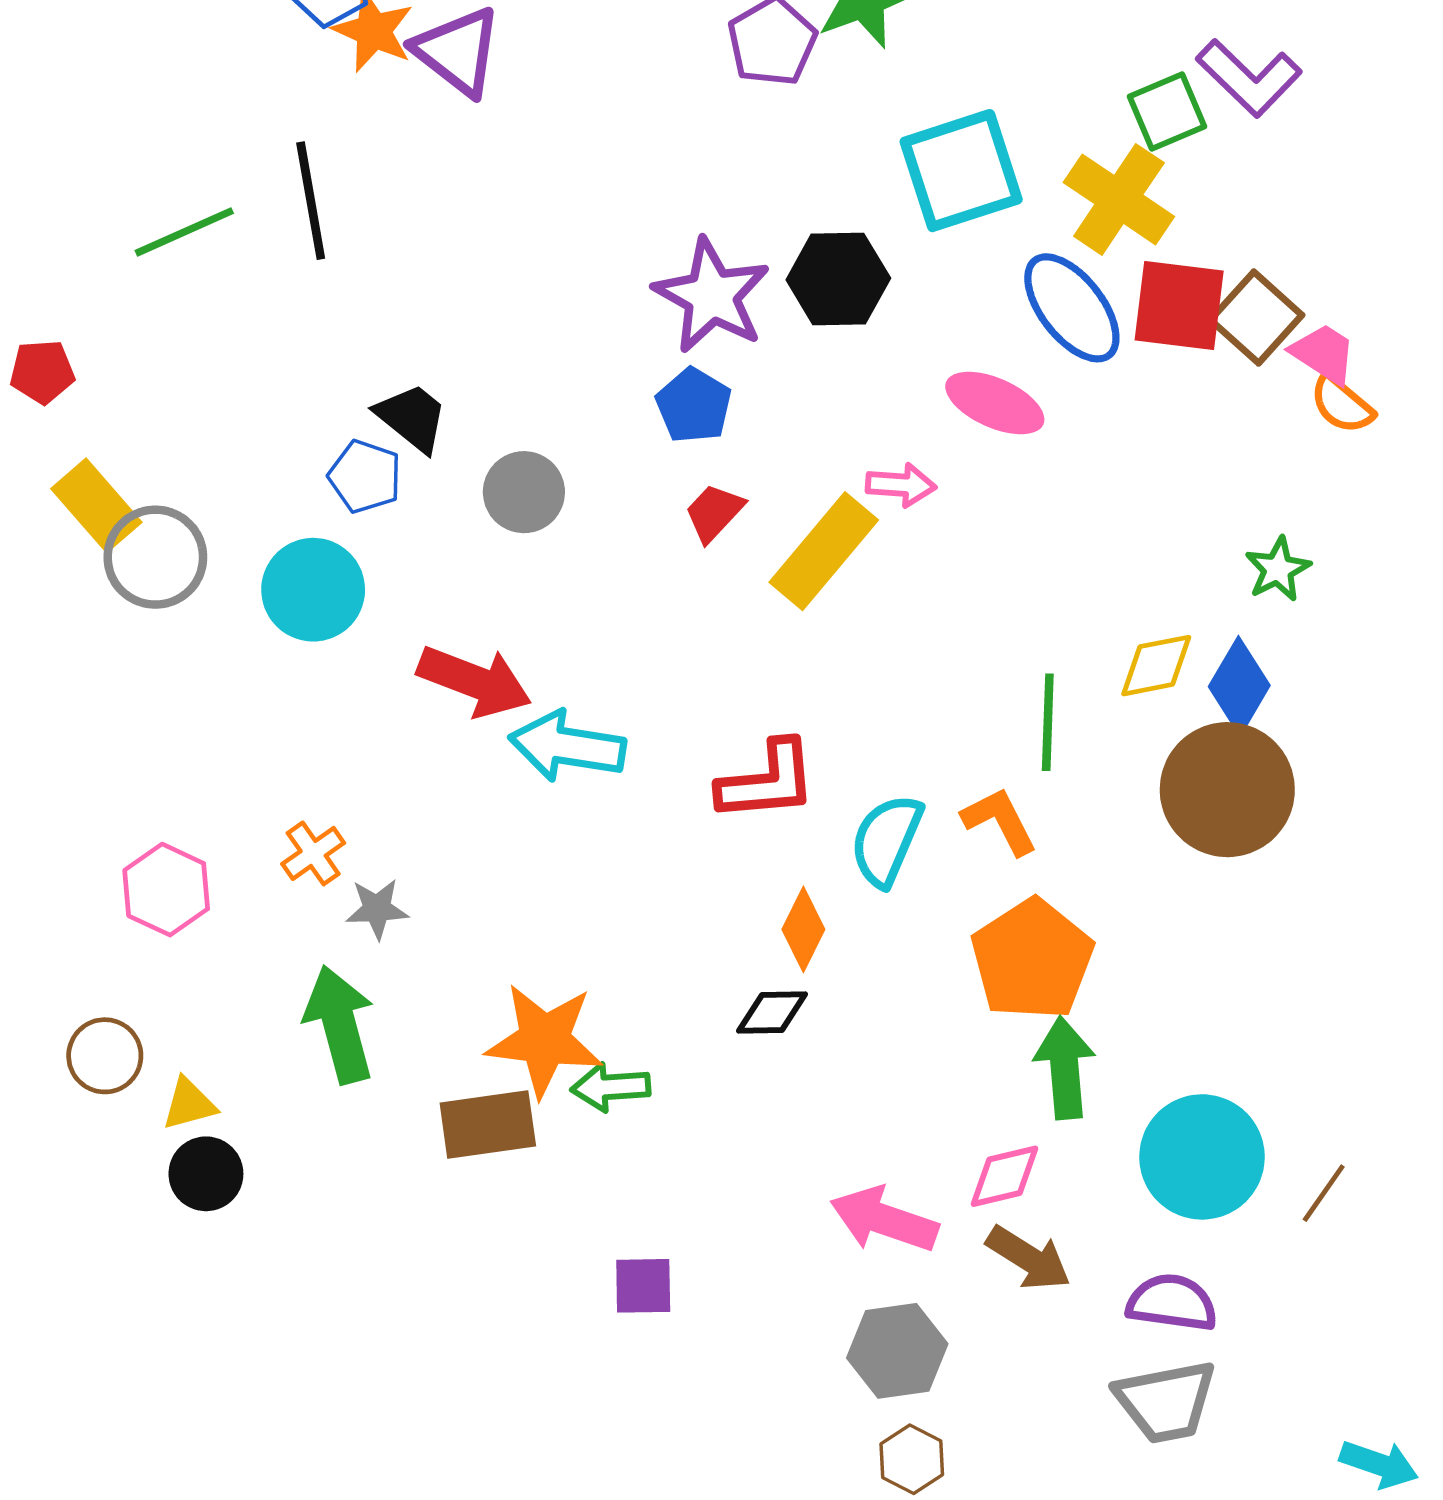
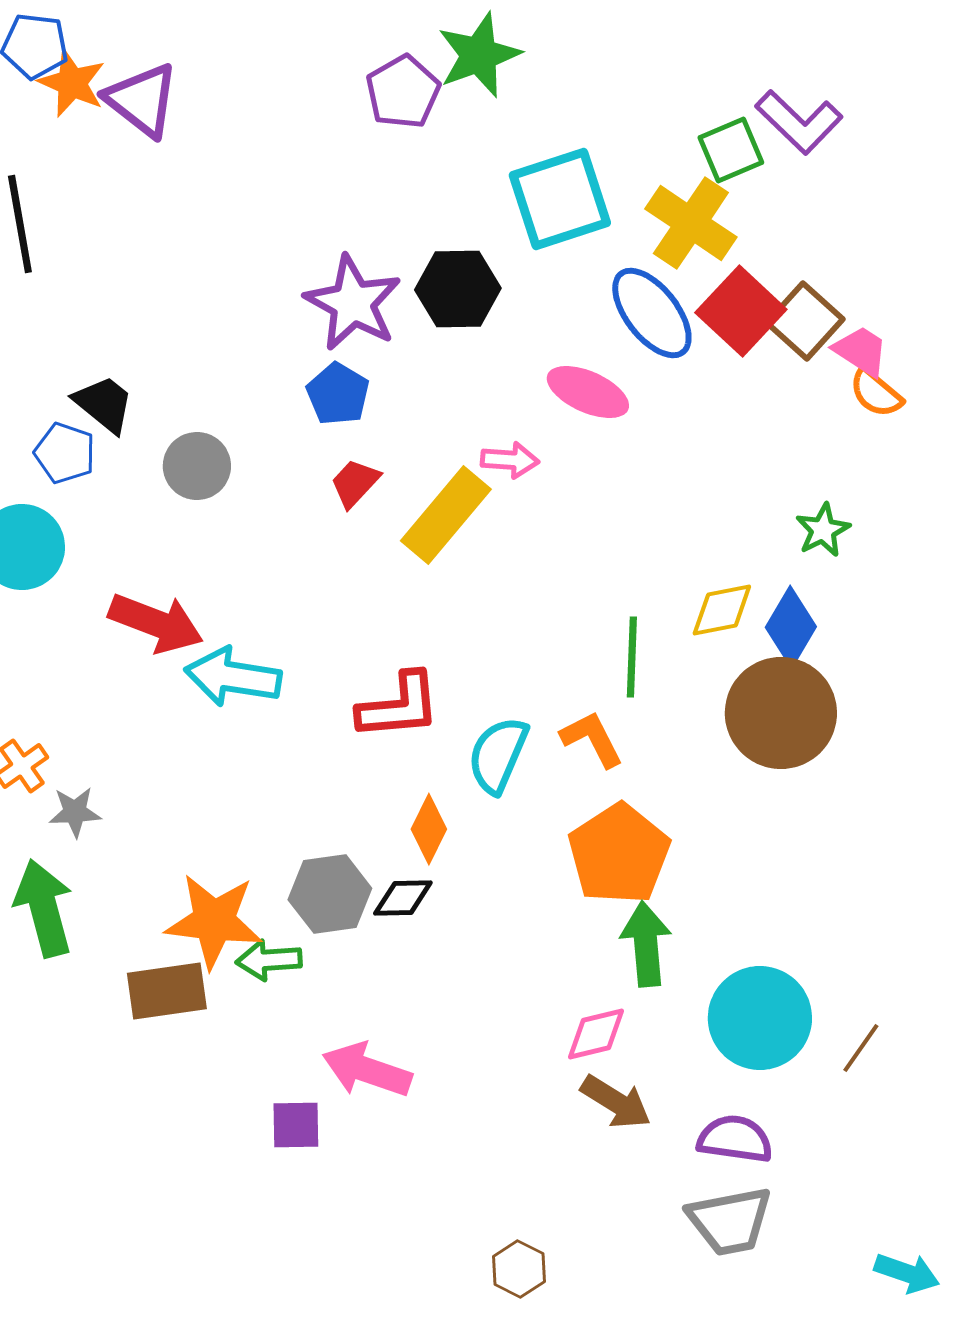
red square: (1179, 305) -> (741, 311), turned 36
pink arrow: (884, 1220) -> (367, 1070), moved
gray hexagon: (897, 1351) -> (330, 894), moved

